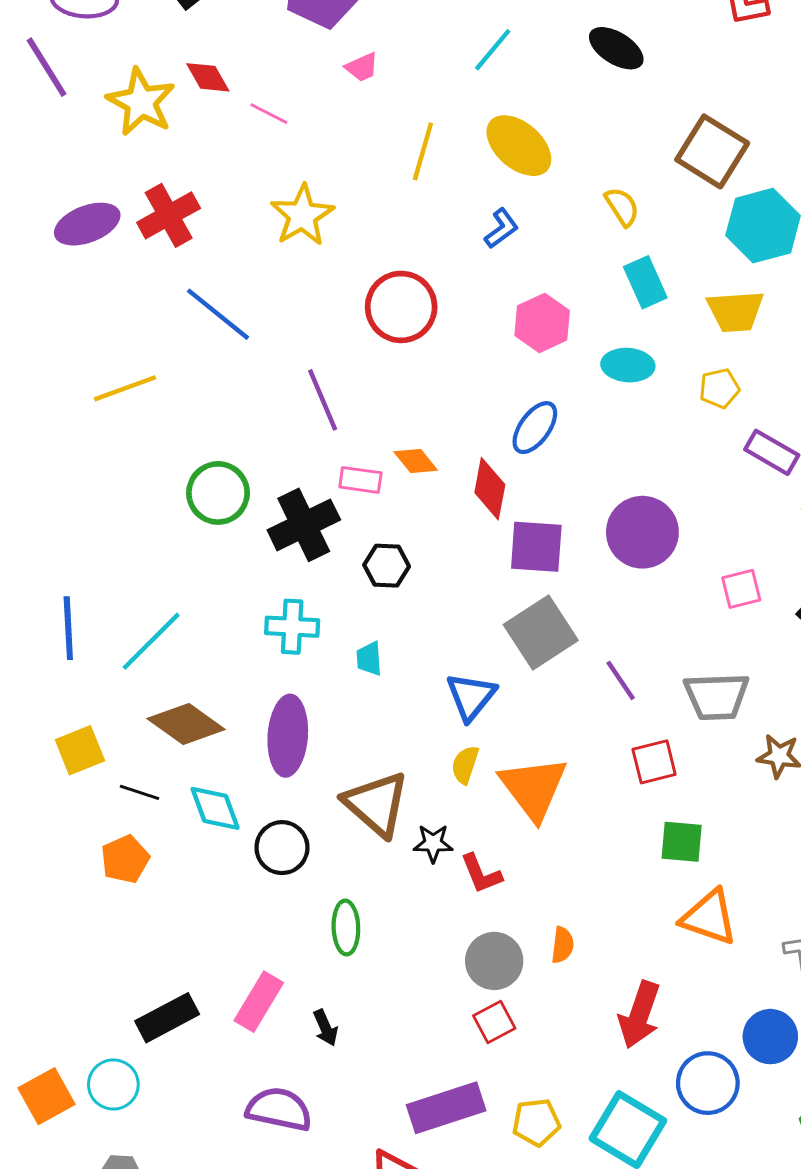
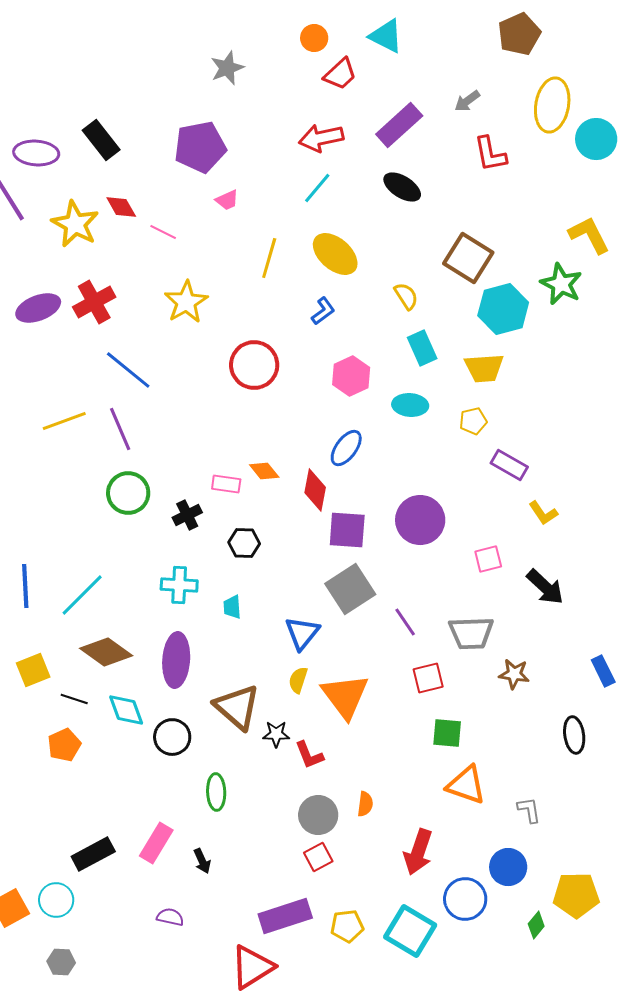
purple line: (323, 400) -> (120, 429), moved
black cross: (304, 525) -> (187, 515), size x0.6
purple semicircle: (279, 1109) -> (170, 917), size x0.6

